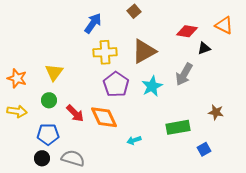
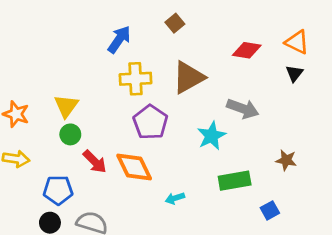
black triangle: (204, 48) -> (294, 73), moved, turned -32
gray arrow: (184, 74) -> (243, 109), turned -100
cyan star: (152, 86) -> (212, 136), moved
green circle: (49, 100) -> (70, 134), moved

